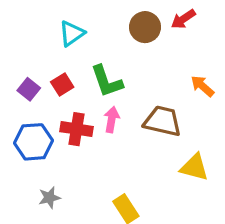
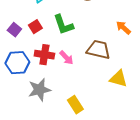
pink arrow: (112, 120) -> (66, 58), moved, turned 126
gray star: (49, 198) -> (39, 90), moved, size x1.6

